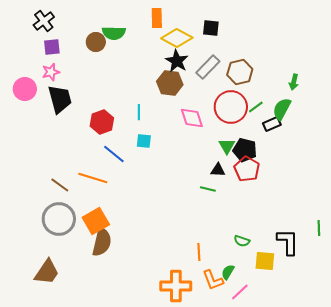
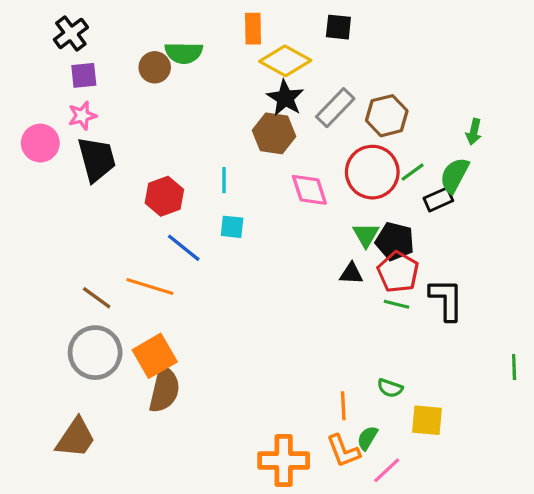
black square: (211, 28) -> (338, 27), moved
green line: (208, 189) -> (396, 304), moved
black L-shape: (288, 242) -> (446, 299), moved
orange line: (199, 252) -> (343, 406), moved

